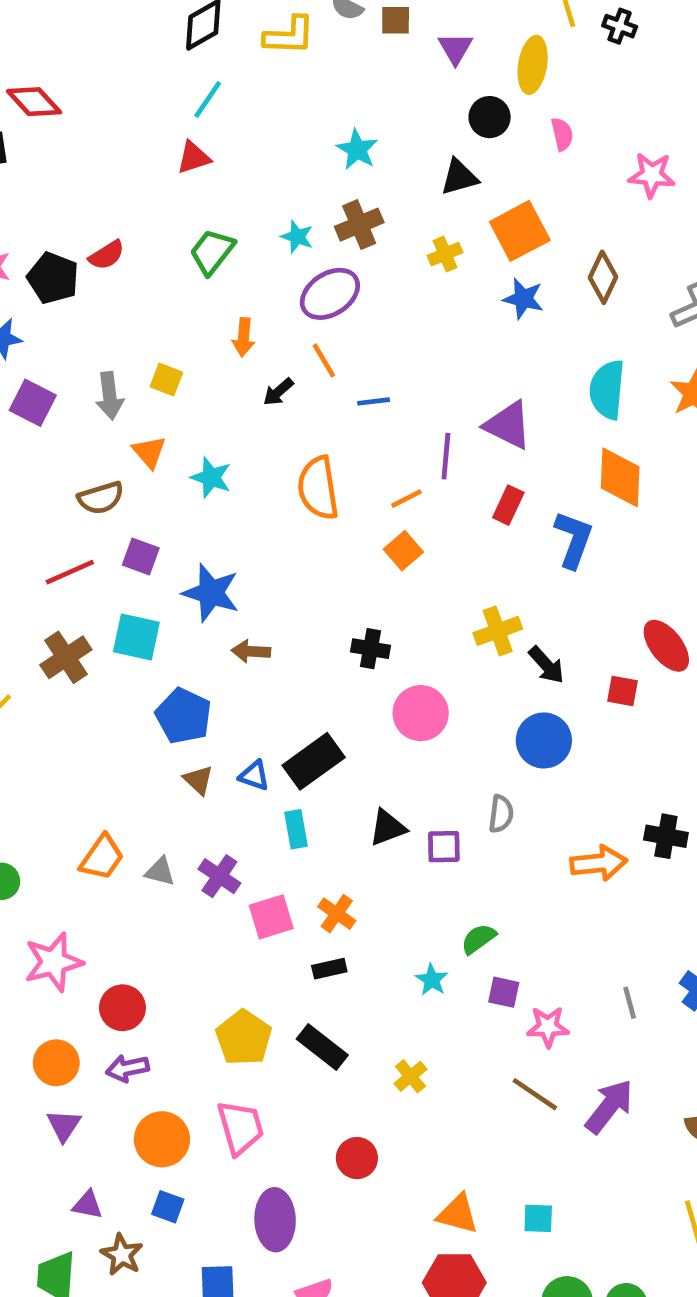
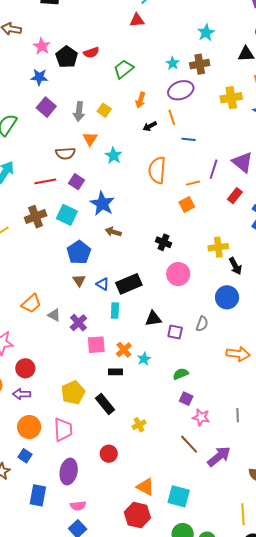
green trapezoid: (212, 252) -> (124, 69), moved
yellow cross: (445, 254) -> (231, 98), moved, size x1.5
cyan star: (432, 980) -> (144, 359), moved
cyan square: (538, 1218) -> (179, 496), size x1.6

